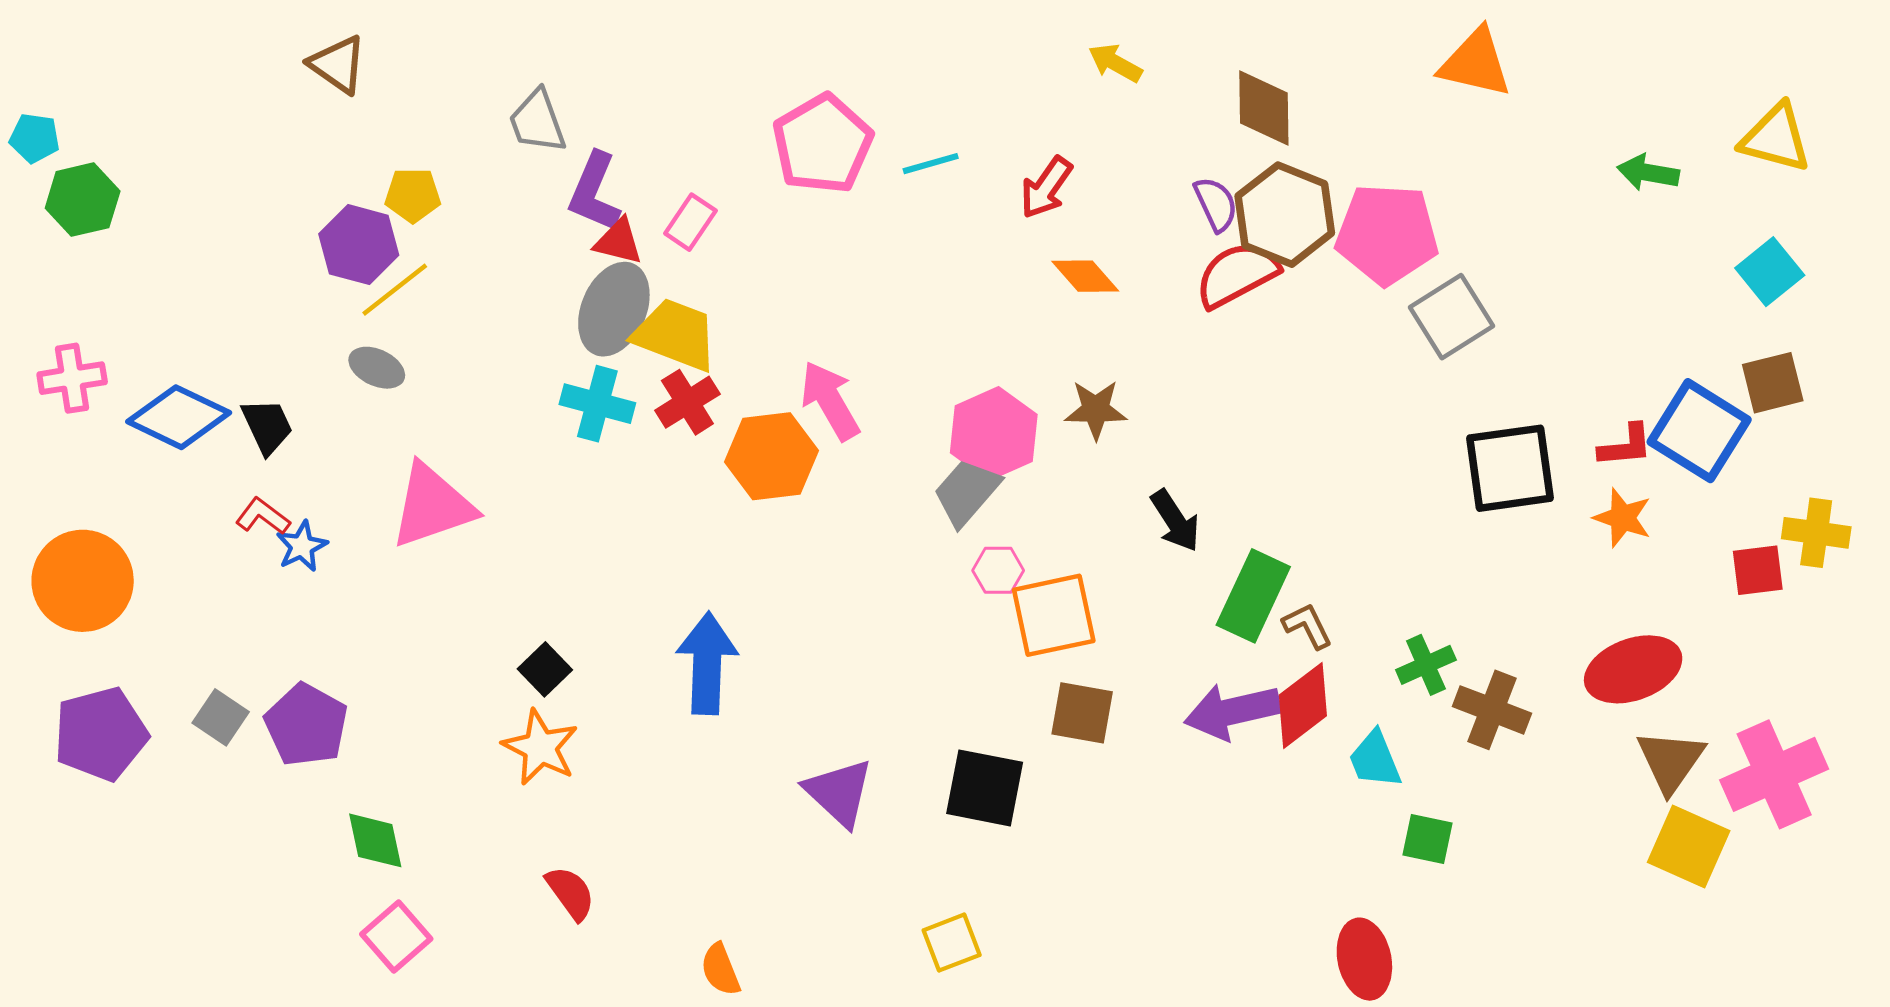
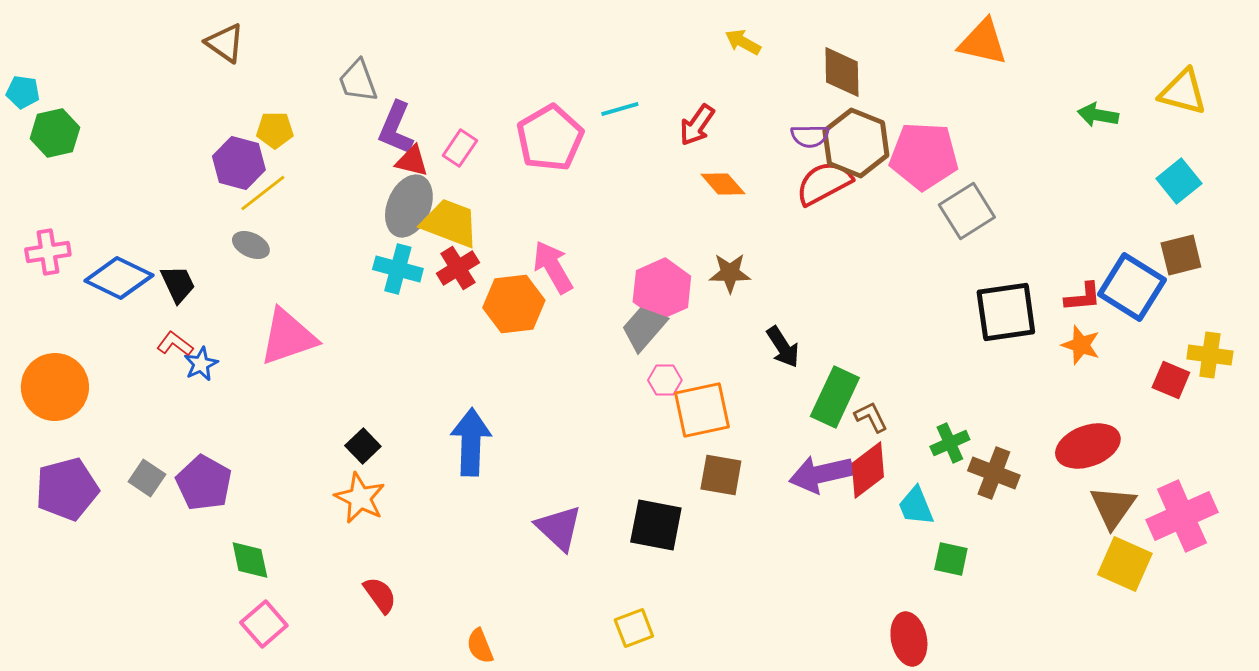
pink pentagon: (823, 144) -> (550, 138), moved
purple semicircle: (1216, 204) -> (810, 136), turned 114
red square: (1758, 570) -> (1171, 380), turned 30

